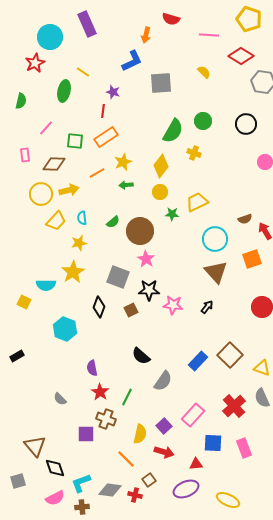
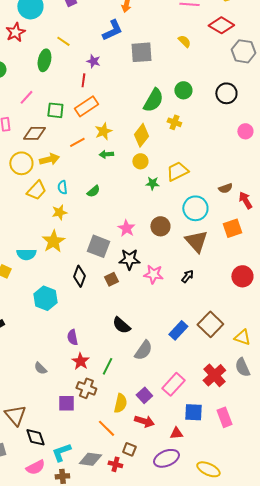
brown circle: (140, 231) -> (160, 226), moved, size x0.7
brown square: (149, 480) -> (129, 449), turned -32

